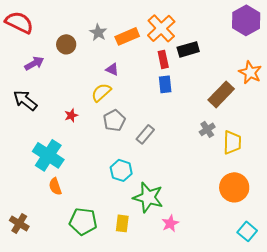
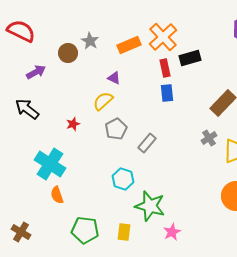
gray star: (98, 32) -> (90, 41), moved

